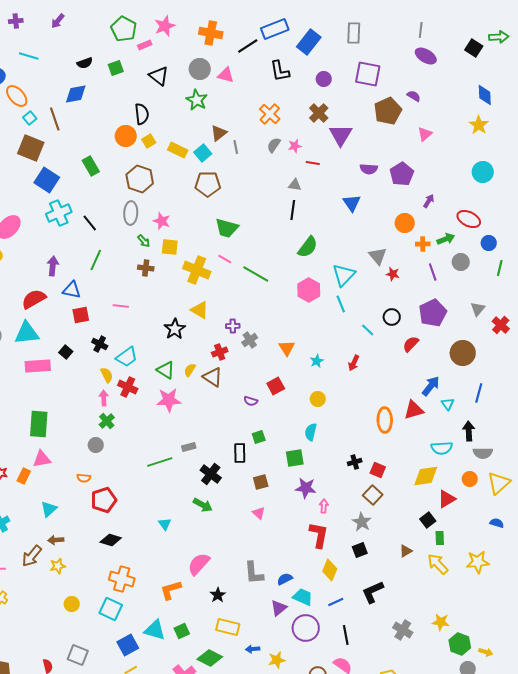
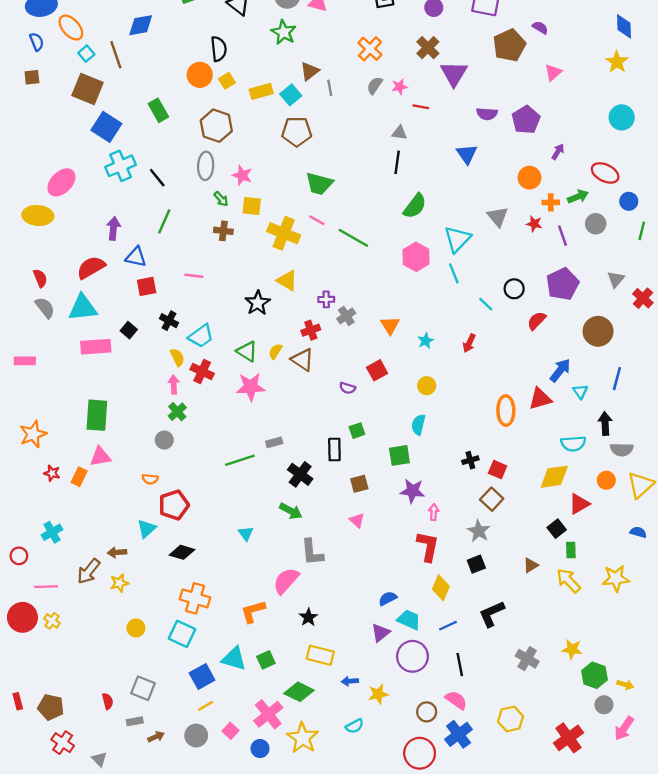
yellow rectangle: (178, 150) -> (261, 91), turned -42
red star: (393, 274) -> (534, 224), moved
cyan triangle: (49, 509) -> (147, 529), moved
gray L-shape: (254, 573) -> (312, 552), moved

